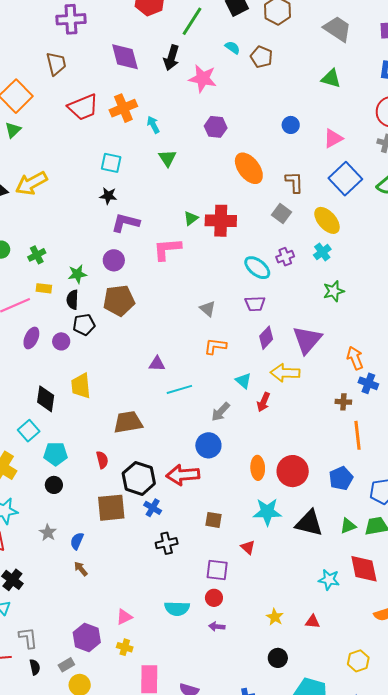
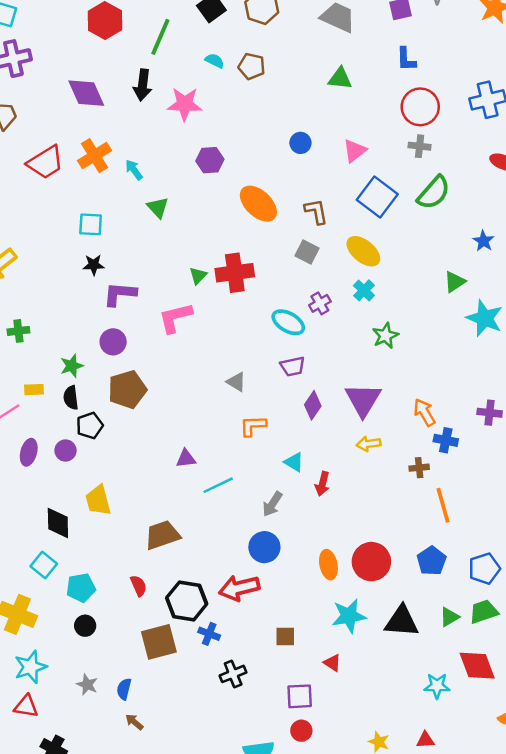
green cross: (37, 255) -> (18, 331), moved, turned 30
yellow arrow: (285, 373) -> (368, 444), moved, size x0.7

